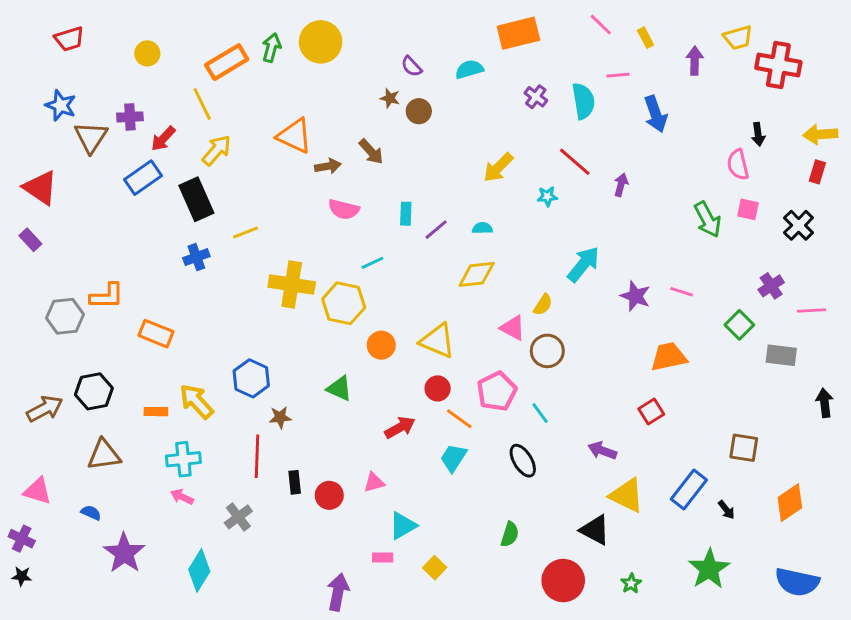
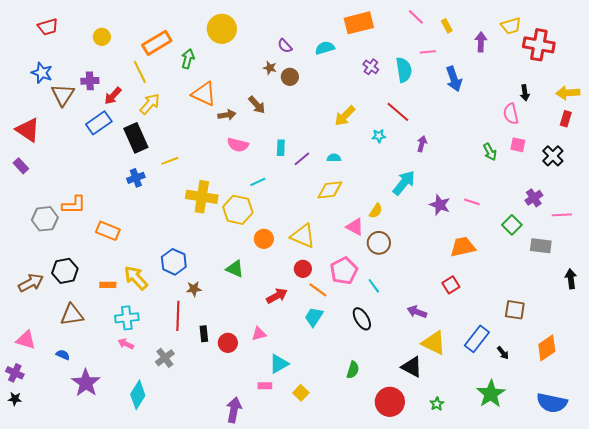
green arrow: (271, 48) -> (188, 59), moved
purple arrow: (621, 185) -> (422, 144), moved
green arrow: (708, 219) -> (490, 152), size x0.7

